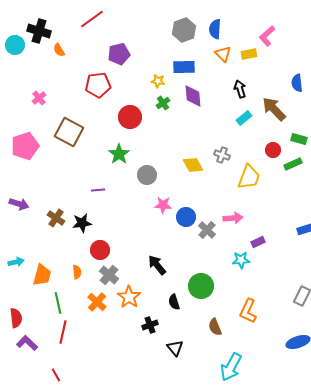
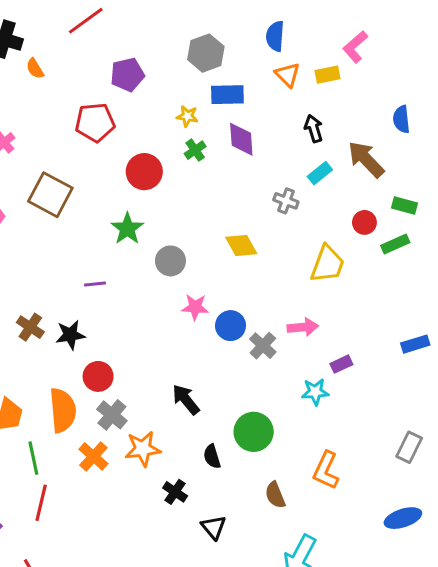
gray hexagon: (184, 30) -> (206, 53), moved
gray cross: (222, 155) -> (286, 201), moved
orange semicircle: (77, 272) -> (63, 410), size x2.0
orange star: (129, 297) -> (143, 449), turned 30
black cross: (150, 325) -> (175, 492), turned -35

